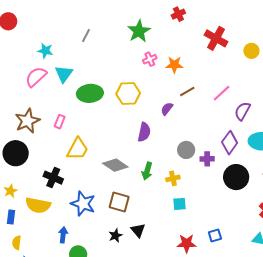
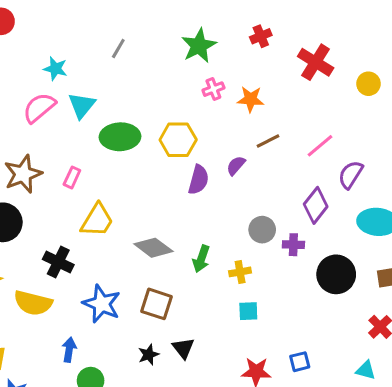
red cross: (178, 14) -> (261, 36), moved
purple semicircle: (144, 132) -> (199, 180), moved
purple diamond: (230, 143) -> (316, 205), moved

